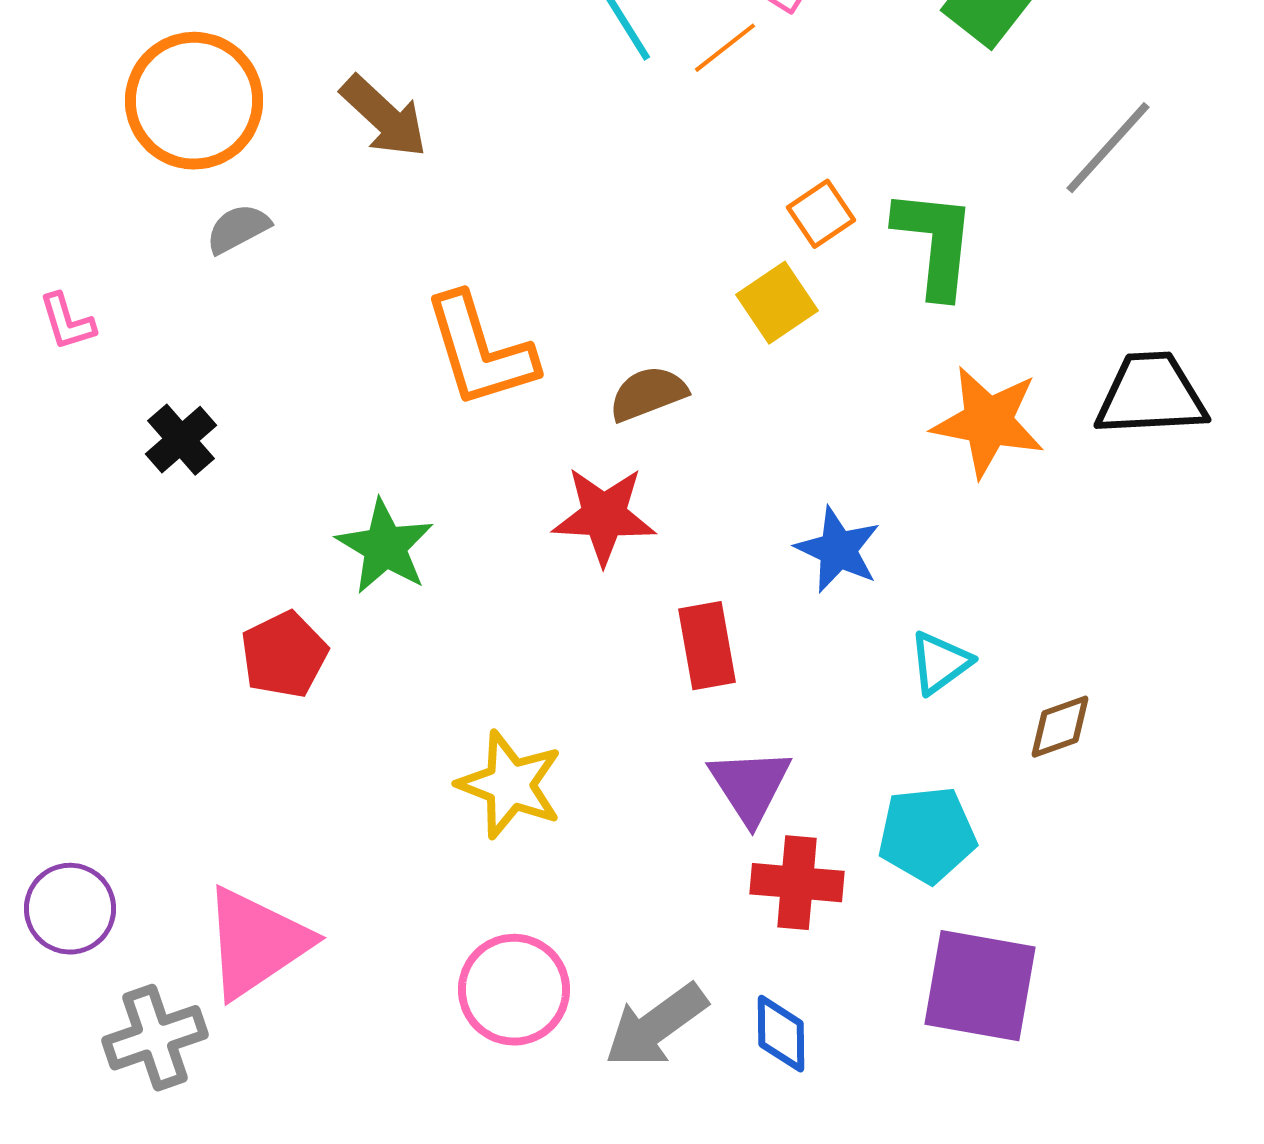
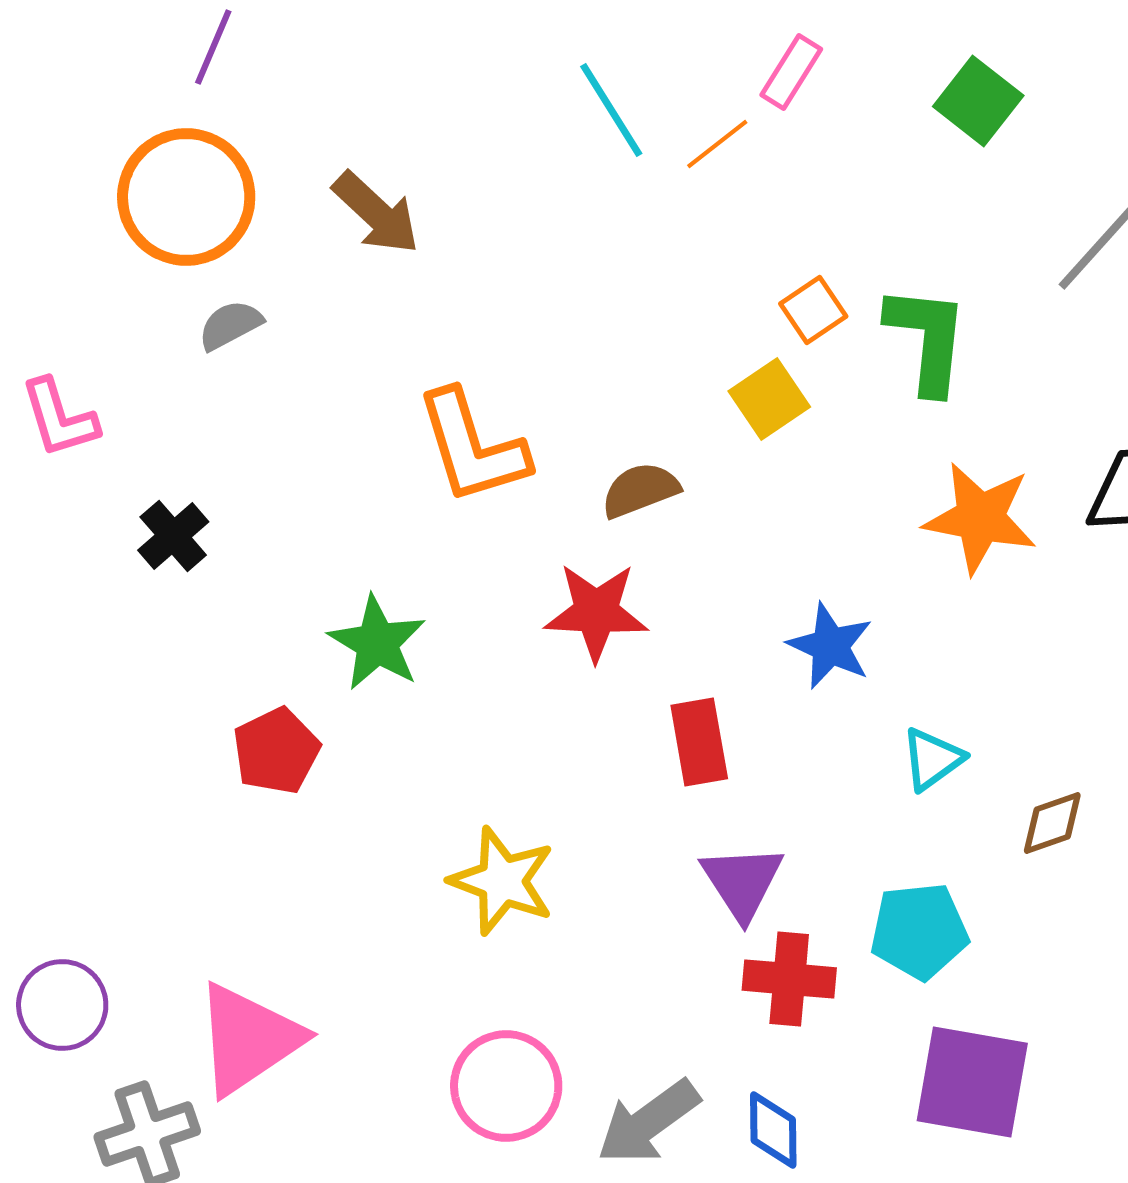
pink L-shape: (67, 322) -> (59, 418), size x1.4

